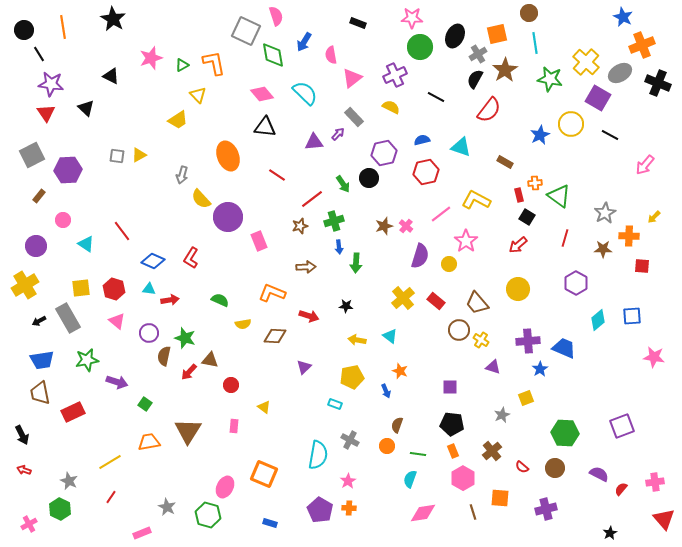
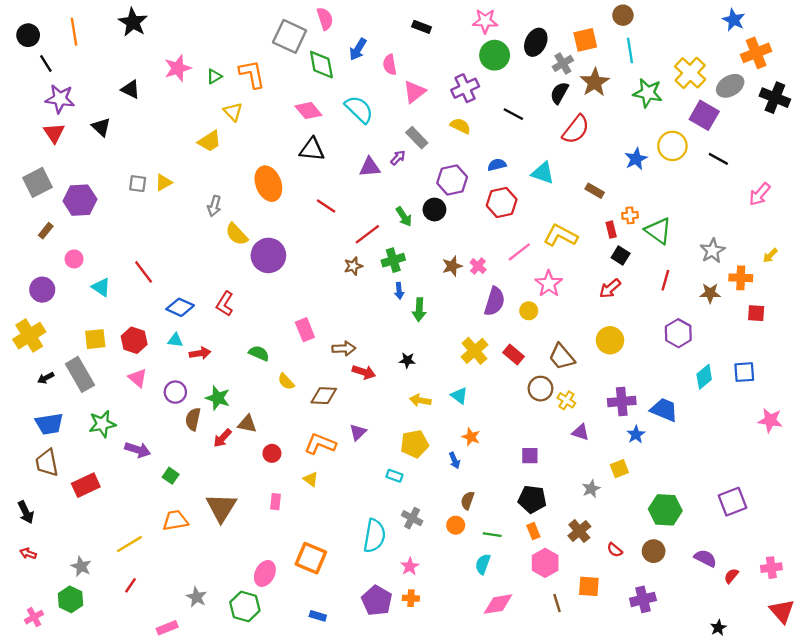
pink rectangle: (259, 241) -> (305, 330), moved
brown arrow: (306, 267) -> (344, 349), moved
orange L-shape: (272, 293) -> (320, 444), moved
yellow semicircle: (243, 324) -> (286, 381), turned 56

